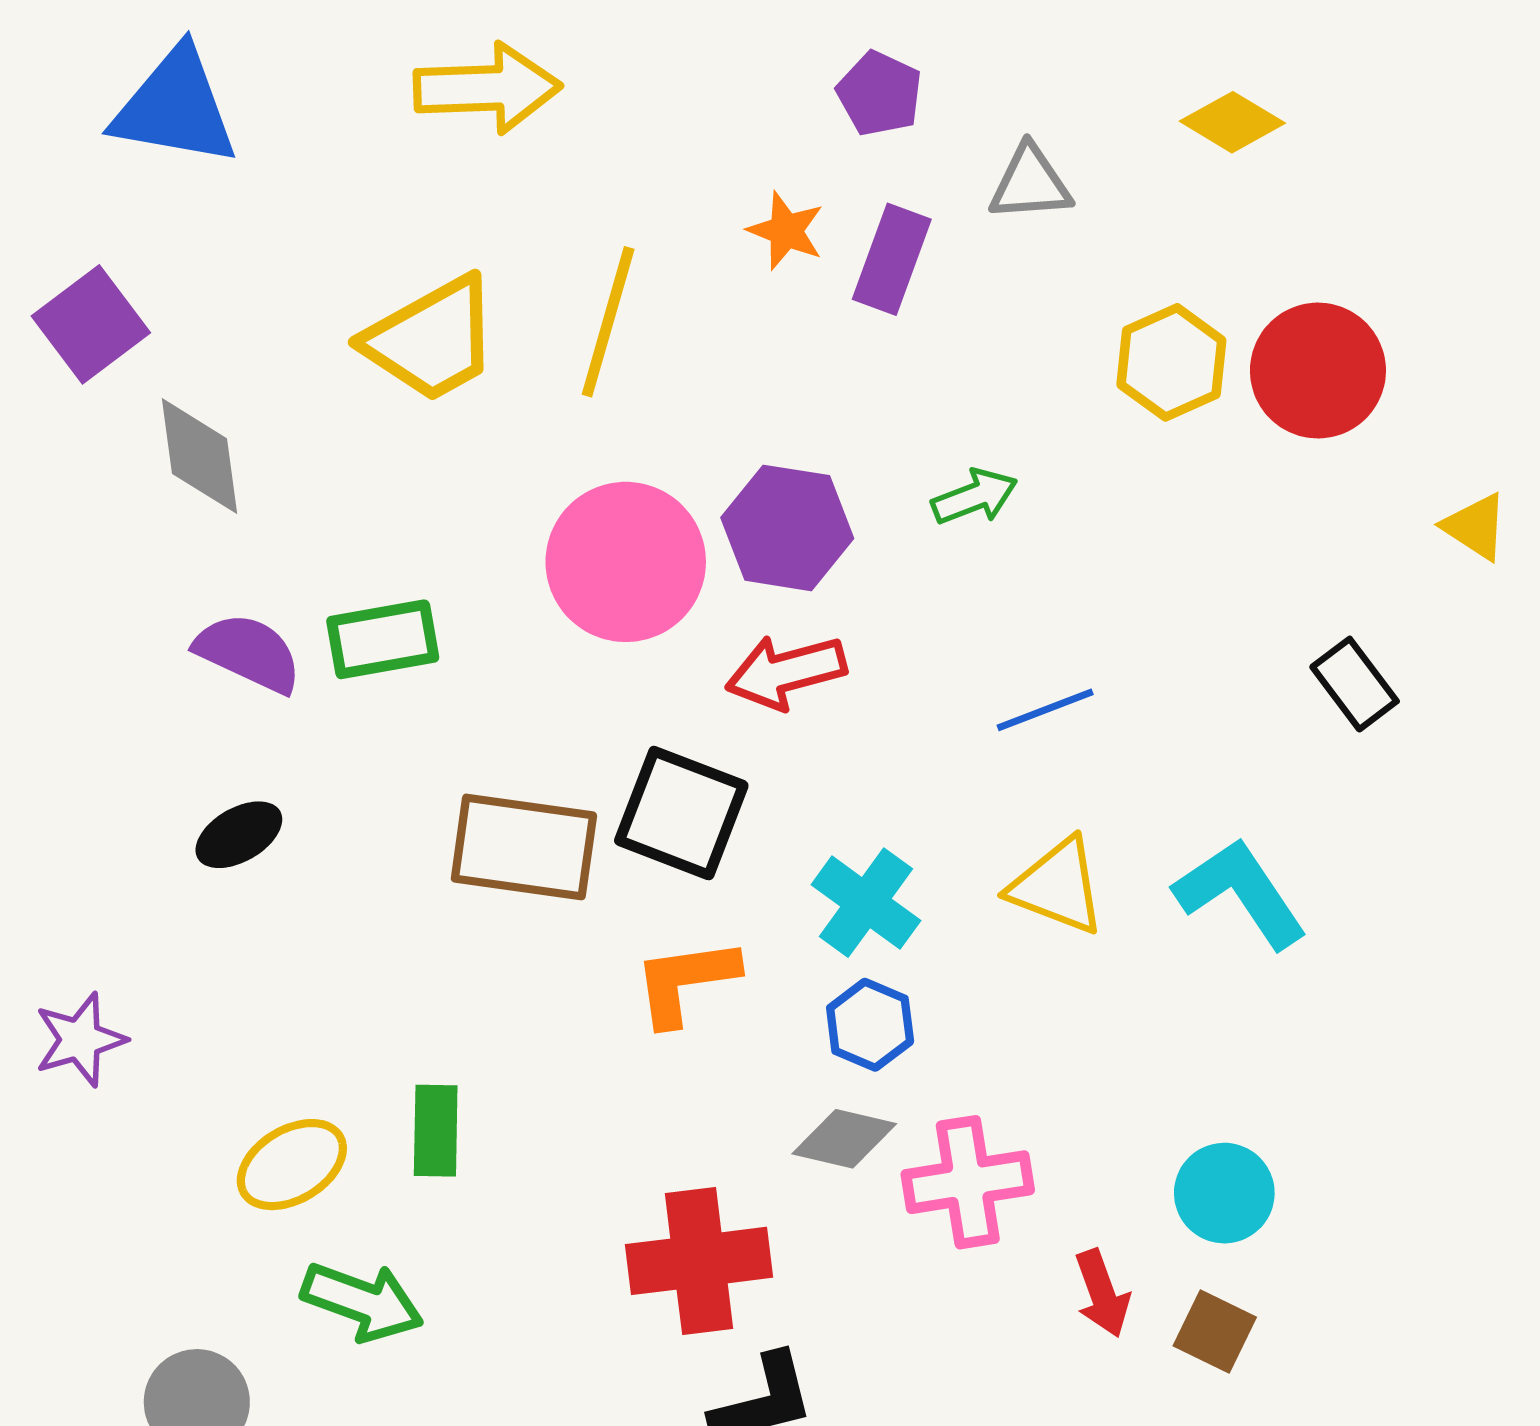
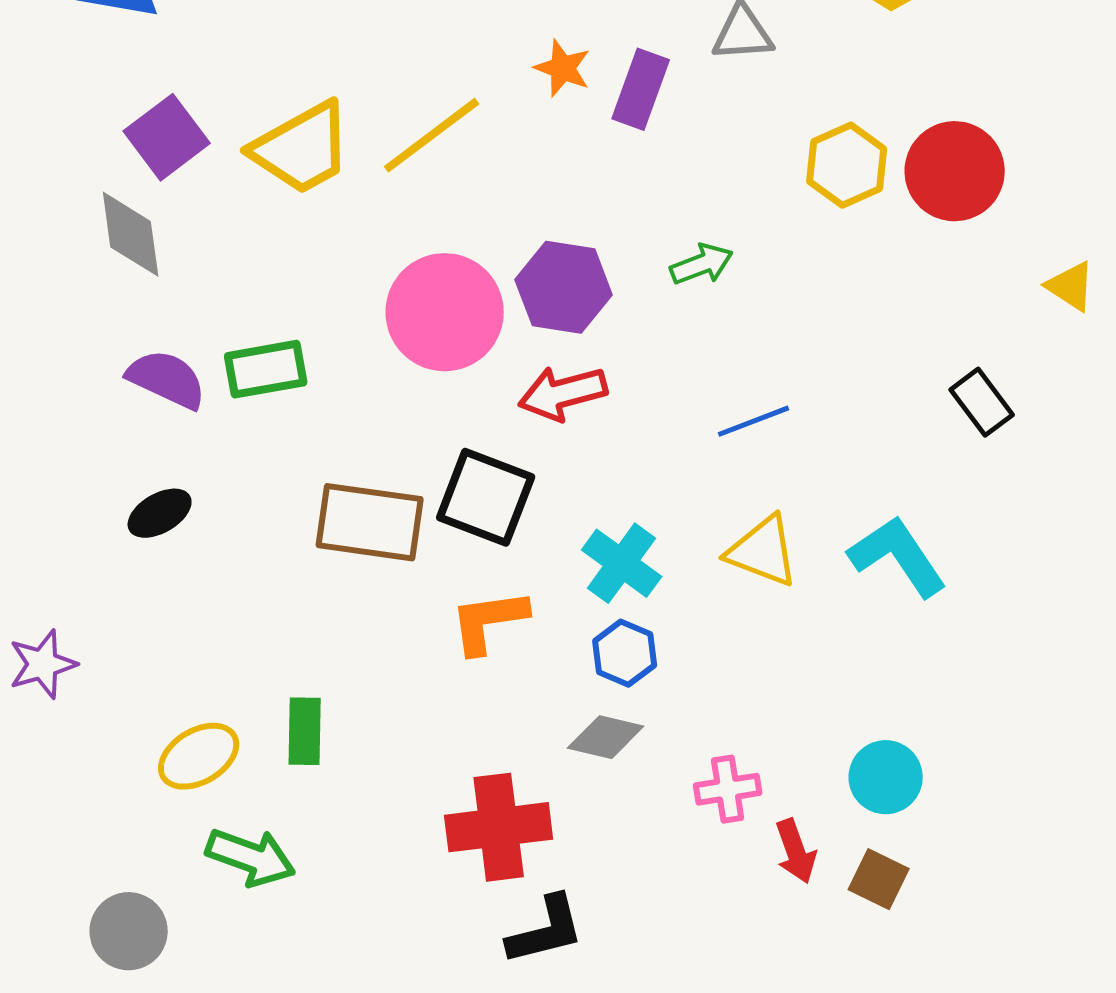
yellow line: (608, 322) -> (432, 135), turned 37
purple square: (91, 324) -> (167, 137), moved
pink cross: (968, 1182) -> (728, 789), moved, size x0.7

